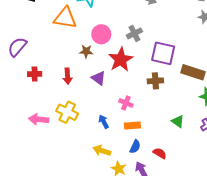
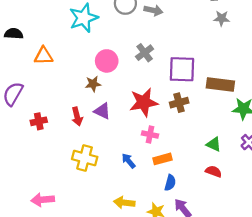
orange triangle: (65, 18) -> (44, 56), moved, size x0.7
red star: (121, 60) -> (144, 102), moved, turned 30
purple triangle: (98, 78) -> (102, 111), moved
pink arrow: (39, 119) -> (43, 200), moved
yellow arrow: (102, 151) -> (124, 203), moved
red semicircle: (160, 153) -> (214, 171), moved

